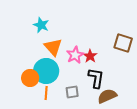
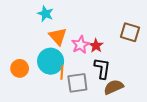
orange circle: (30, 78) -> (20, 68), moved
gray square: (72, 92) -> (77, 83), size x1.5
orange line: (46, 93) -> (62, 73), moved

